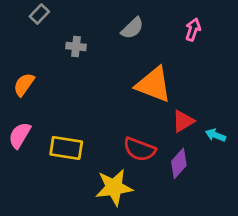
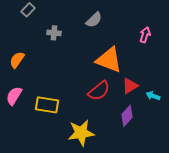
pink arrow: (193, 30) -> (145, 35), moved
red semicircle: (139, 149) -> (99, 91), moved, turned -60

